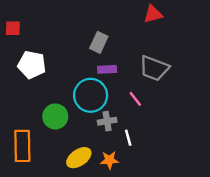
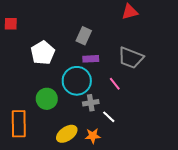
white pentagon: (32, 65) -> (43, 53), moved, turned 30
white line: (128, 138) -> (109, 117), turned -32

